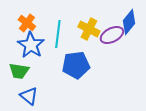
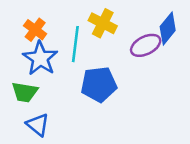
yellow cross: (89, 29) -> (103, 23), moved

